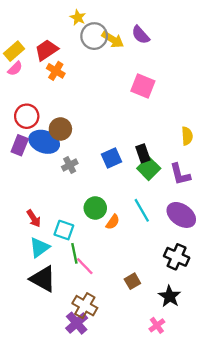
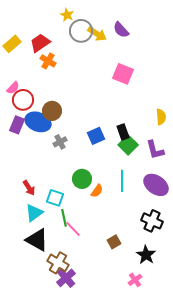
pink semicircle: (15, 69) -> (13, 88), moved
cyan line: (142, 210) -> (122, 181), turned 30
brown cross: (85, 306) -> (58, 263), moved

